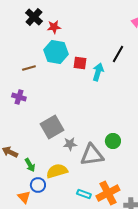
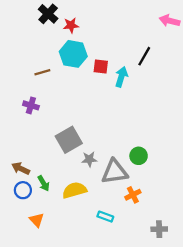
blue circle: (38, 185) -> (23, 190), moved
orange cross: (108, 193) -> (133, 195), moved, size x0.6

